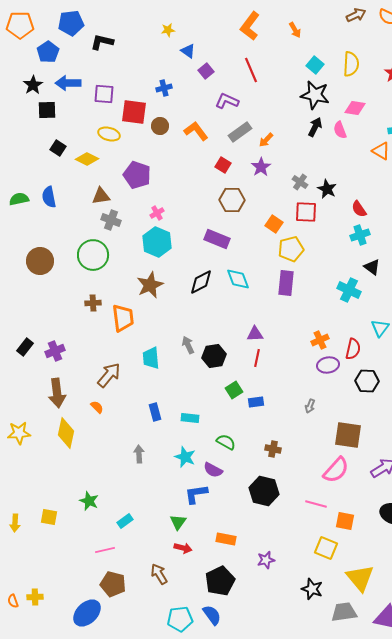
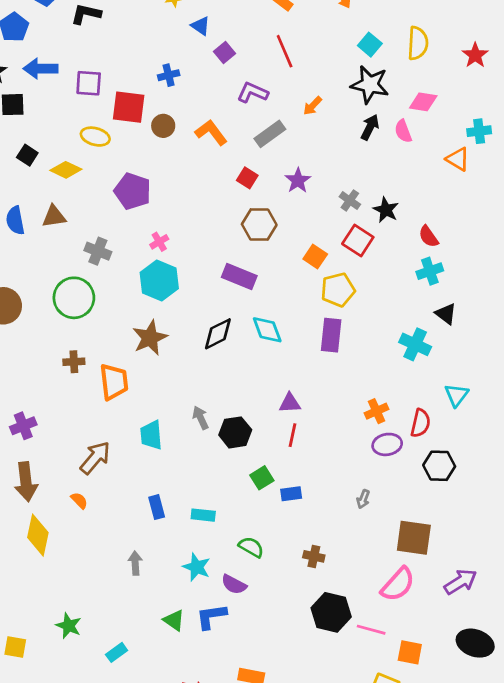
orange arrow: (266, 140) -> (313, 106), moved
brown triangle: (101, 196) -> (54, 216), moved
red square: (306, 212) -> (358, 240), turned 30
black hexagon: (264, 491) -> (331, 612), moved
green triangle: (178, 522) -> (174, 620), moved, turned -30

